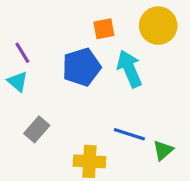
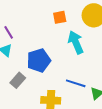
blue pentagon: (81, 67) -> (39, 60), moved

